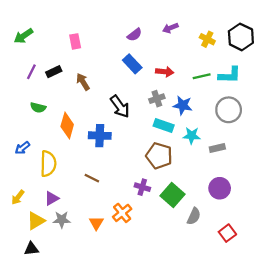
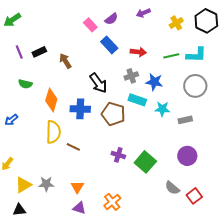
yellow cross: (207, 39) -> (176, 23), turned 32
pink rectangle: (75, 41) -> (90, 25), moved, turned -32
purple line: (31, 72) -> (19, 52), turned -48
brown pentagon: (159, 156) -> (113, 114), moved
yellow semicircle: (48, 164) -> (53, 132), moved
purple triangle: (52, 198) -> (79, 208), moved, turned 48
orange cross: (122, 213) -> (112, 202), moved
gray semicircle: (194, 216) -> (172, 188), moved, turned 105

